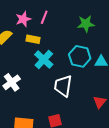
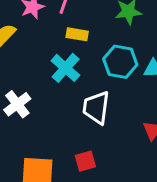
yellow rectangle: (33, 39) -> (77, 34), moved

